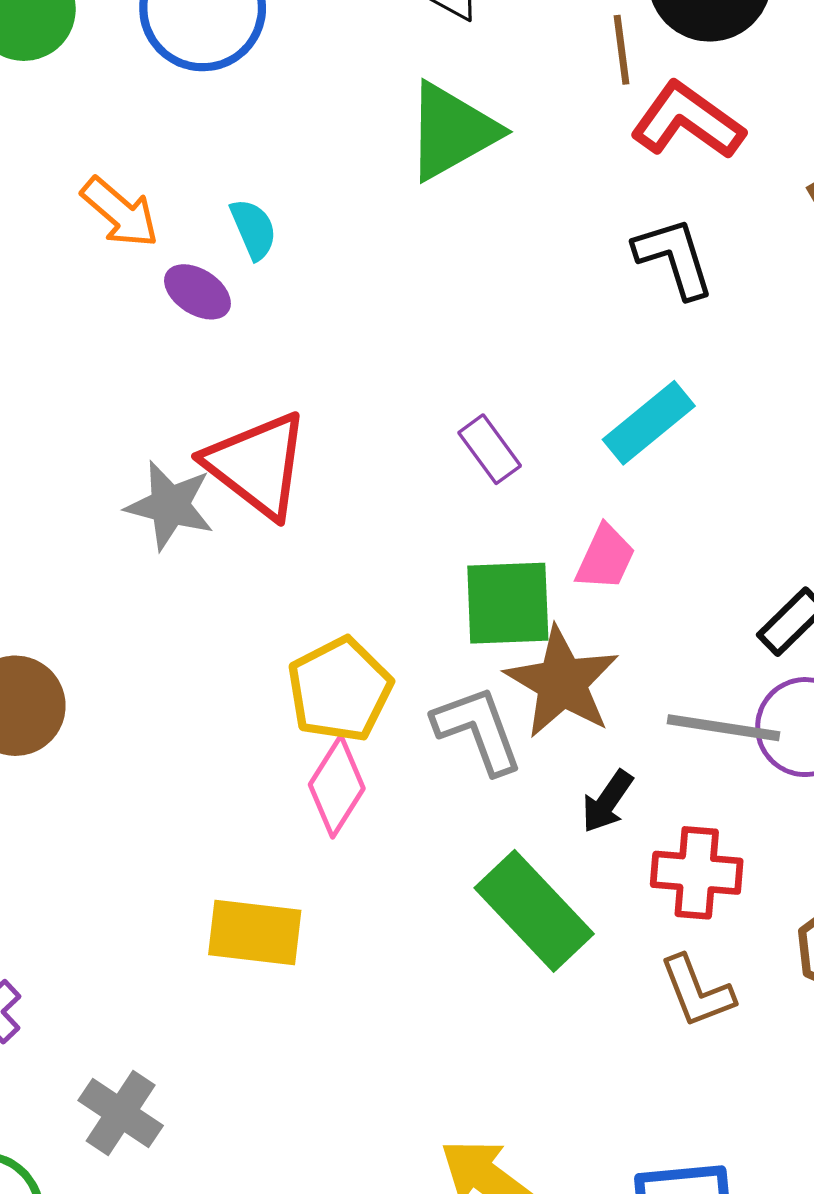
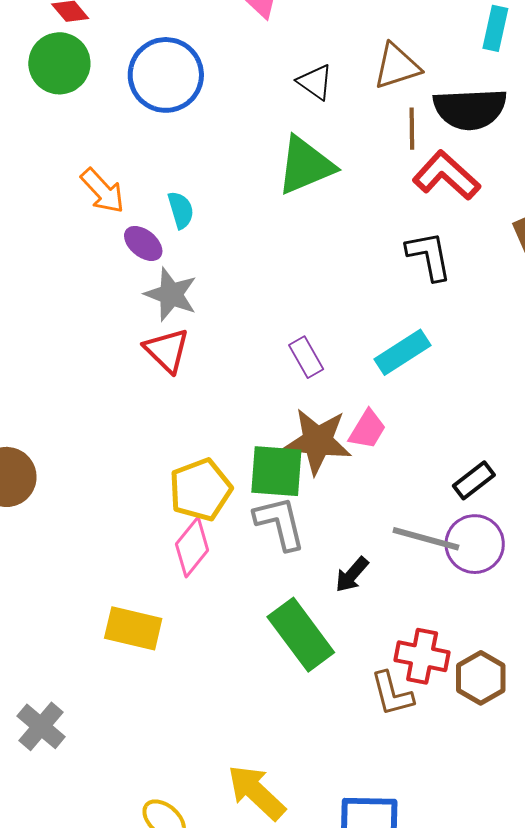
red triangle: (257, 465) -> (167, 350), size x0.7
gray star: (170, 505) -> (171, 294), moved
green square: (508, 603) -> (276, 471), moved
brown star: (562, 682) -> (318, 441), moved, turned -30
red cross: (697, 873) -> (422, 656), moved

